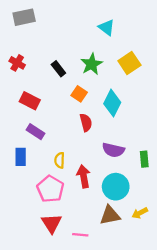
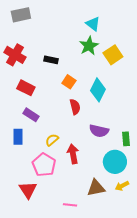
red cross: (17, 63) -> (15, 55), size x1.5
green star: (92, 64) -> (89, 46), moved
black rectangle: (58, 69) -> (51, 60), turned -40
yellow semicircle: (60, 160) -> (52, 140), turned 48
cyan circle: (116, 187) -> (115, 162), moved
red triangle: (52, 223) -> (28, 190), moved

